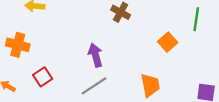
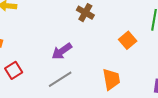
purple arrow: (95, 55) -> (62, 51), turned -110

